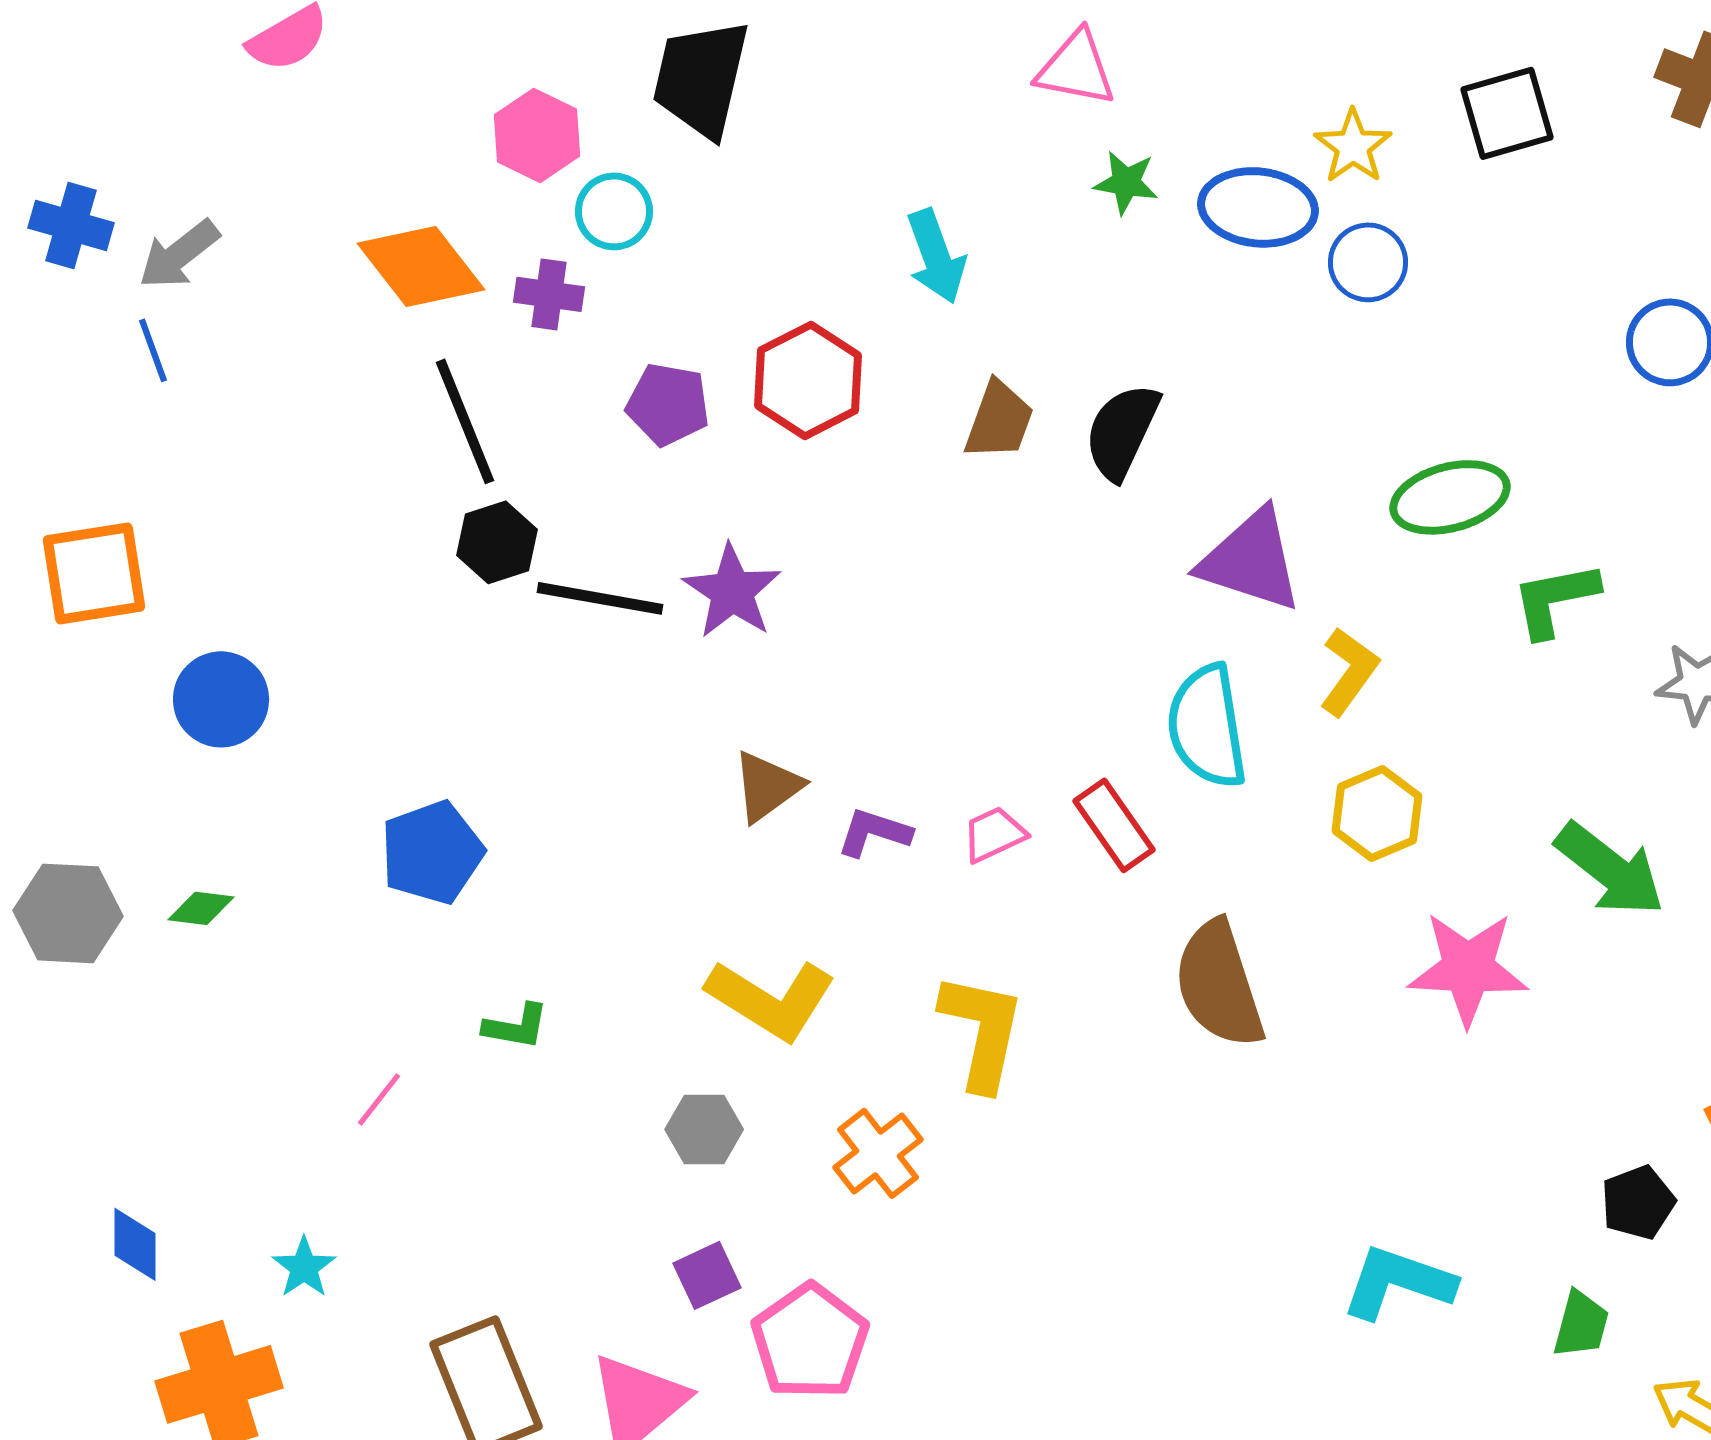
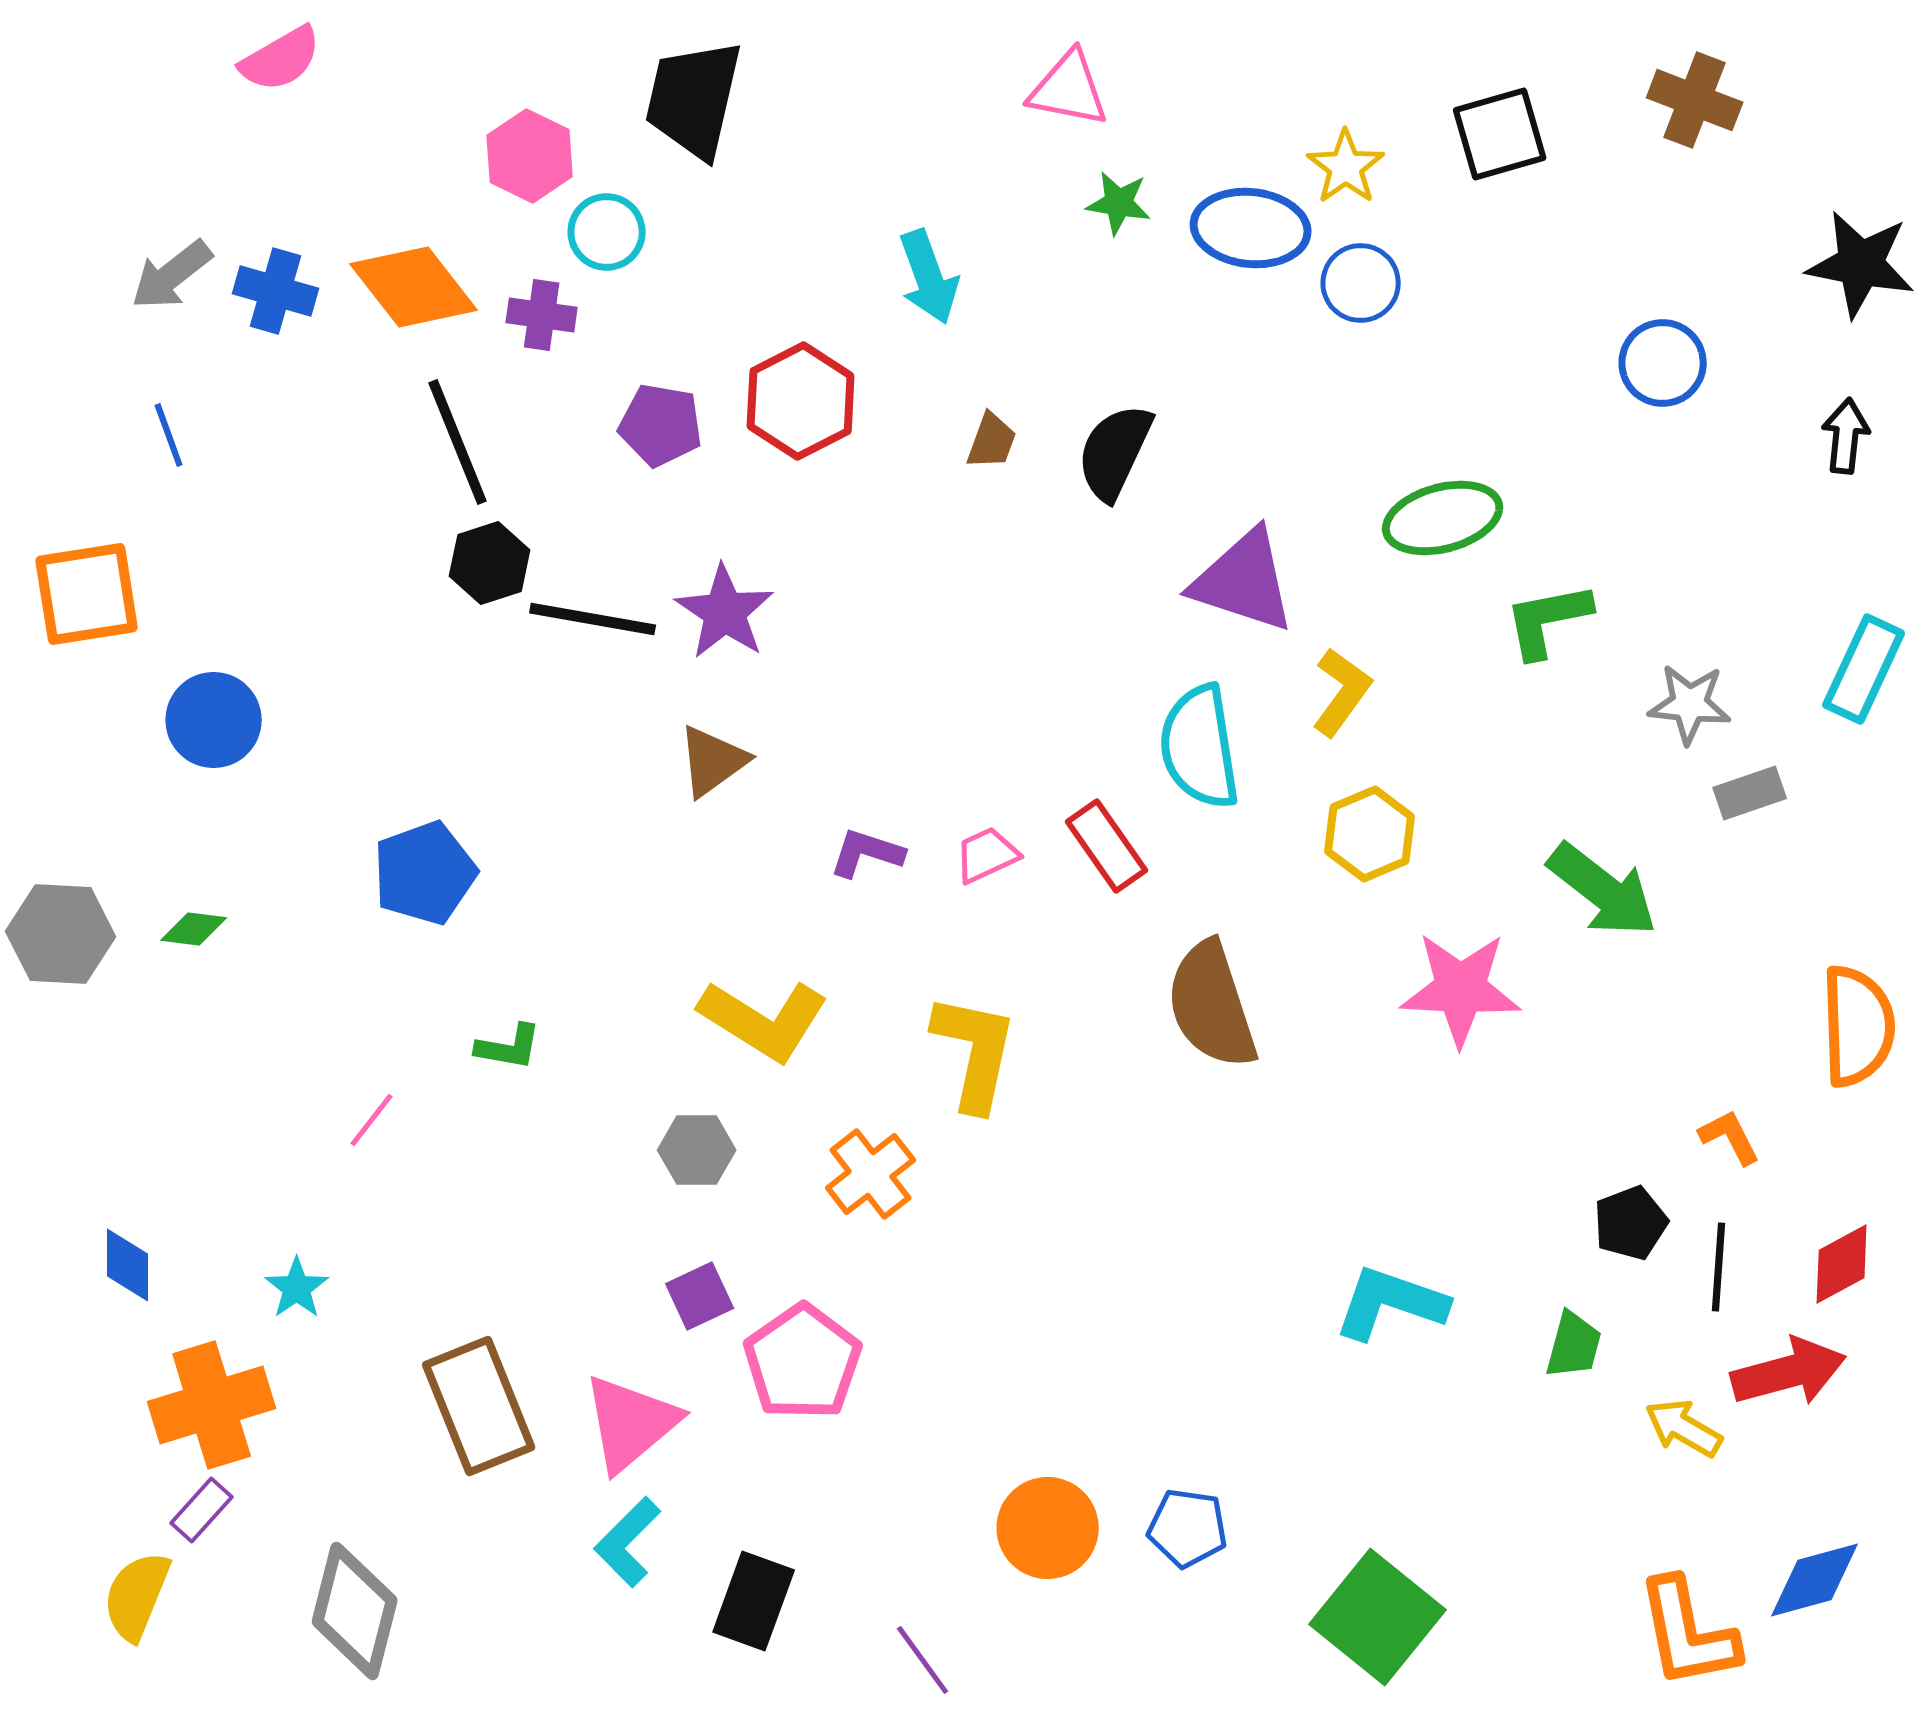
blue cross: (71, 225) -> (276, 291), moved
blue line: (153, 350) -> (169, 435), moved
brown trapezoid: (999, 420) -> (992, 441), size x0.7
brown triangle: (767, 786) -> (713, 761), moved

